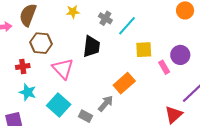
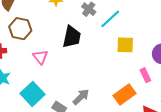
pink rectangle: (164, 67) -> (145, 75), moved
pink triangle: (63, 69) -> (40, 57), size x0.7
orange rectangle: (124, 83) -> (124, 94), moved

